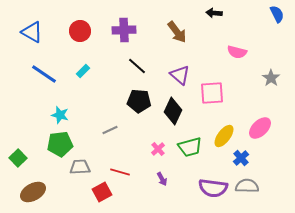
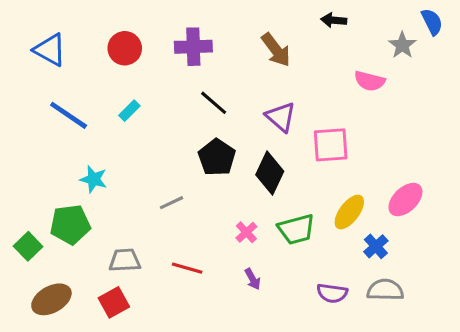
gray star: (271, 78) -> (402, 45), moved
black pentagon: (139, 101) -> (217, 157), turned 30
green pentagon: (60, 144) -> (70, 224), moved
purple semicircle: (213, 188) -> (332, 293), size x0.7
red square: (102, 192) -> (114, 302), moved

